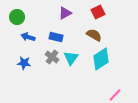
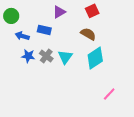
blue rectangle: (56, 37) -> (44, 30), moved
blue star: (24, 63) -> (28, 56), moved

